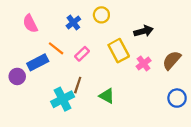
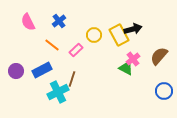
yellow circle: (101, 15) -> (94, 35), moved
blue cross: (73, 22) -> (59, 21), moved
yellow rectangle: (119, 51) -> (119, 35), moved
blue rectangle: (38, 62) -> (42, 70), moved
green triangle: (107, 96) -> (126, 68), moved

